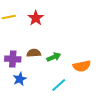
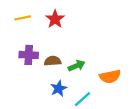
purple cross: (13, 59) -> (29, 55), moved
blue star: (20, 79) -> (59, 88), moved

